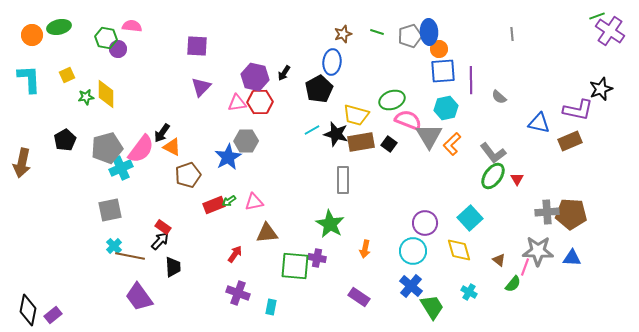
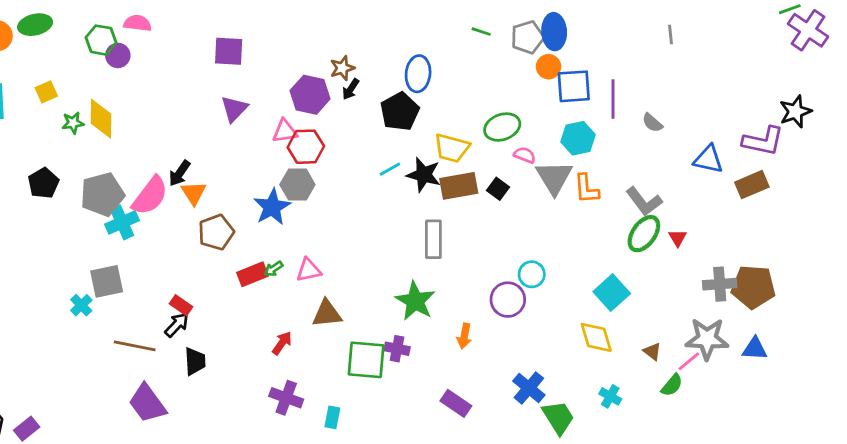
brown star: (343, 34) -> (342, 68), moved
orange circle: (439, 49) -> (549, 67), moved
red hexagon: (260, 102) -> (306, 147), moved
pink semicircle: (408, 120) -> (525, 155), size x0.6
orange L-shape: (452, 144) -> (586, 189), turned -50
orange triangle: (172, 147) -> (194, 193), turned 30
purple circle: (425, 223) -> (508, 300), moved
cyan cross: (114, 246) -> (81, 305), moved
cyan circle: (413, 251) -> (532, 274), moved, size x0.7
pink line: (525, 267) -> (689, 361), turned 30

